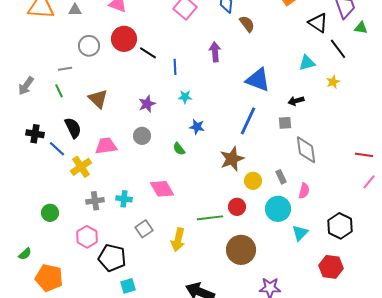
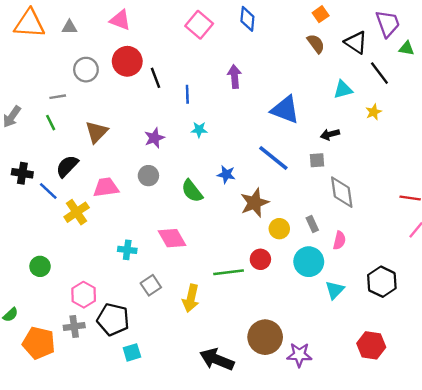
brown semicircle: (247, 24) -> (316, 44), moved
black line: (148, 53) -> (156, 78), turned 36
brown triangle: (98, 99) -> (97, 132), turned 30
blue line: (248, 121) -> (273, 158), turned -76
blue star: (197, 127) -> (226, 174), moved
black semicircle: (73, 128) -> (67, 166), turned -110
green semicircle: (179, 149) -> (192, 191), size x1.5
gray cross: (95, 201) -> (74, 326), moved
brown circle: (241, 250) -> (265, 337), moved
red hexagon: (331, 267) -> (371, 345), moved

